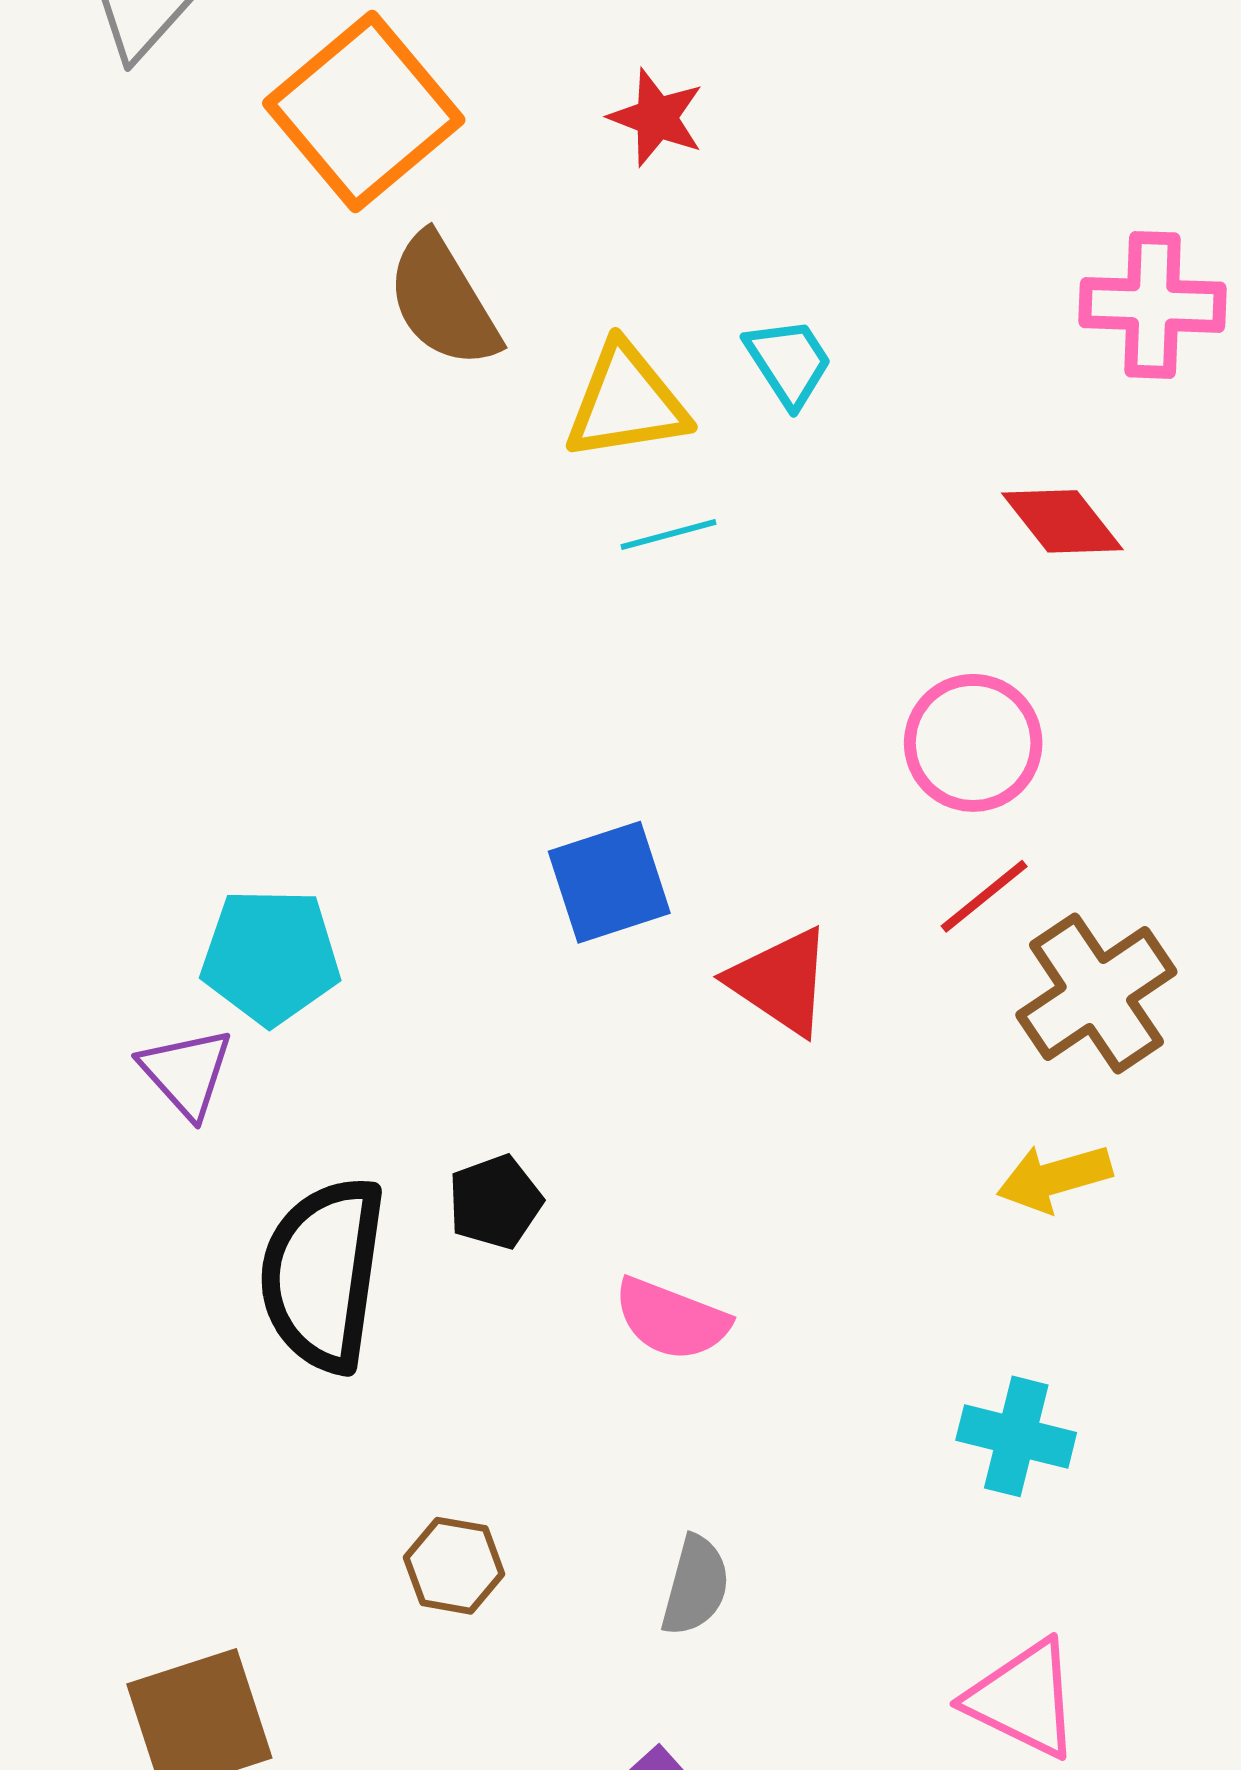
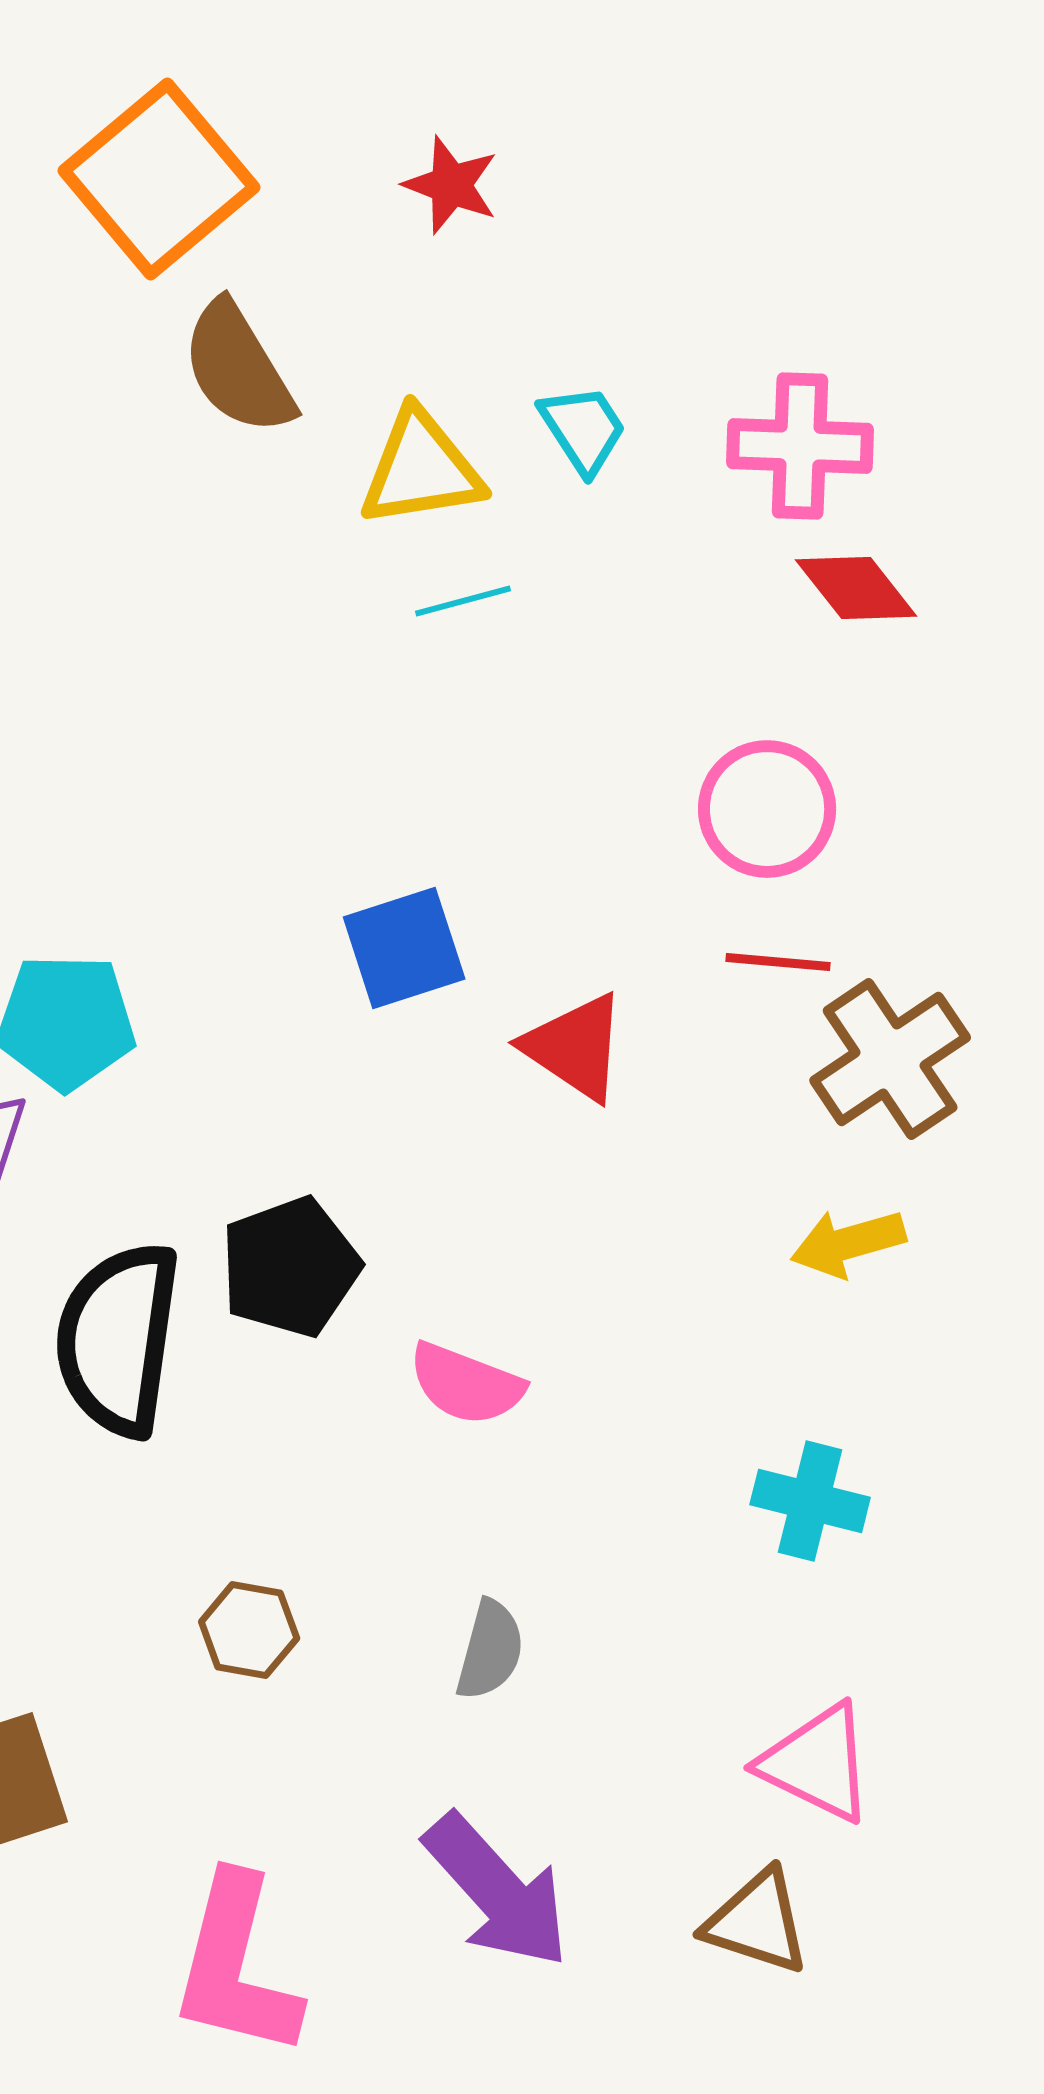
pink cross: (1153, 305) -> (800, 446), moved
red line: (984, 896) -> (778, 962), turned 44
black pentagon: (495, 1202) -> (290, 1267), size x1.5

